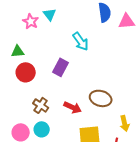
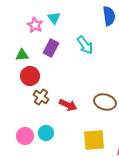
purple rectangle: (61, 67) -> (51, 48), moved
brown cross: (41, 105) -> (41, 97), moved
red arrow: (73, 107) -> (68, 105), moved

